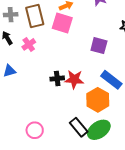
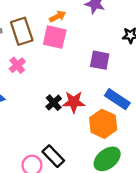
black cross: (57, 79) -> (54, 103), turned -32
black rectangle: (79, 127) -> (53, 156), moved

